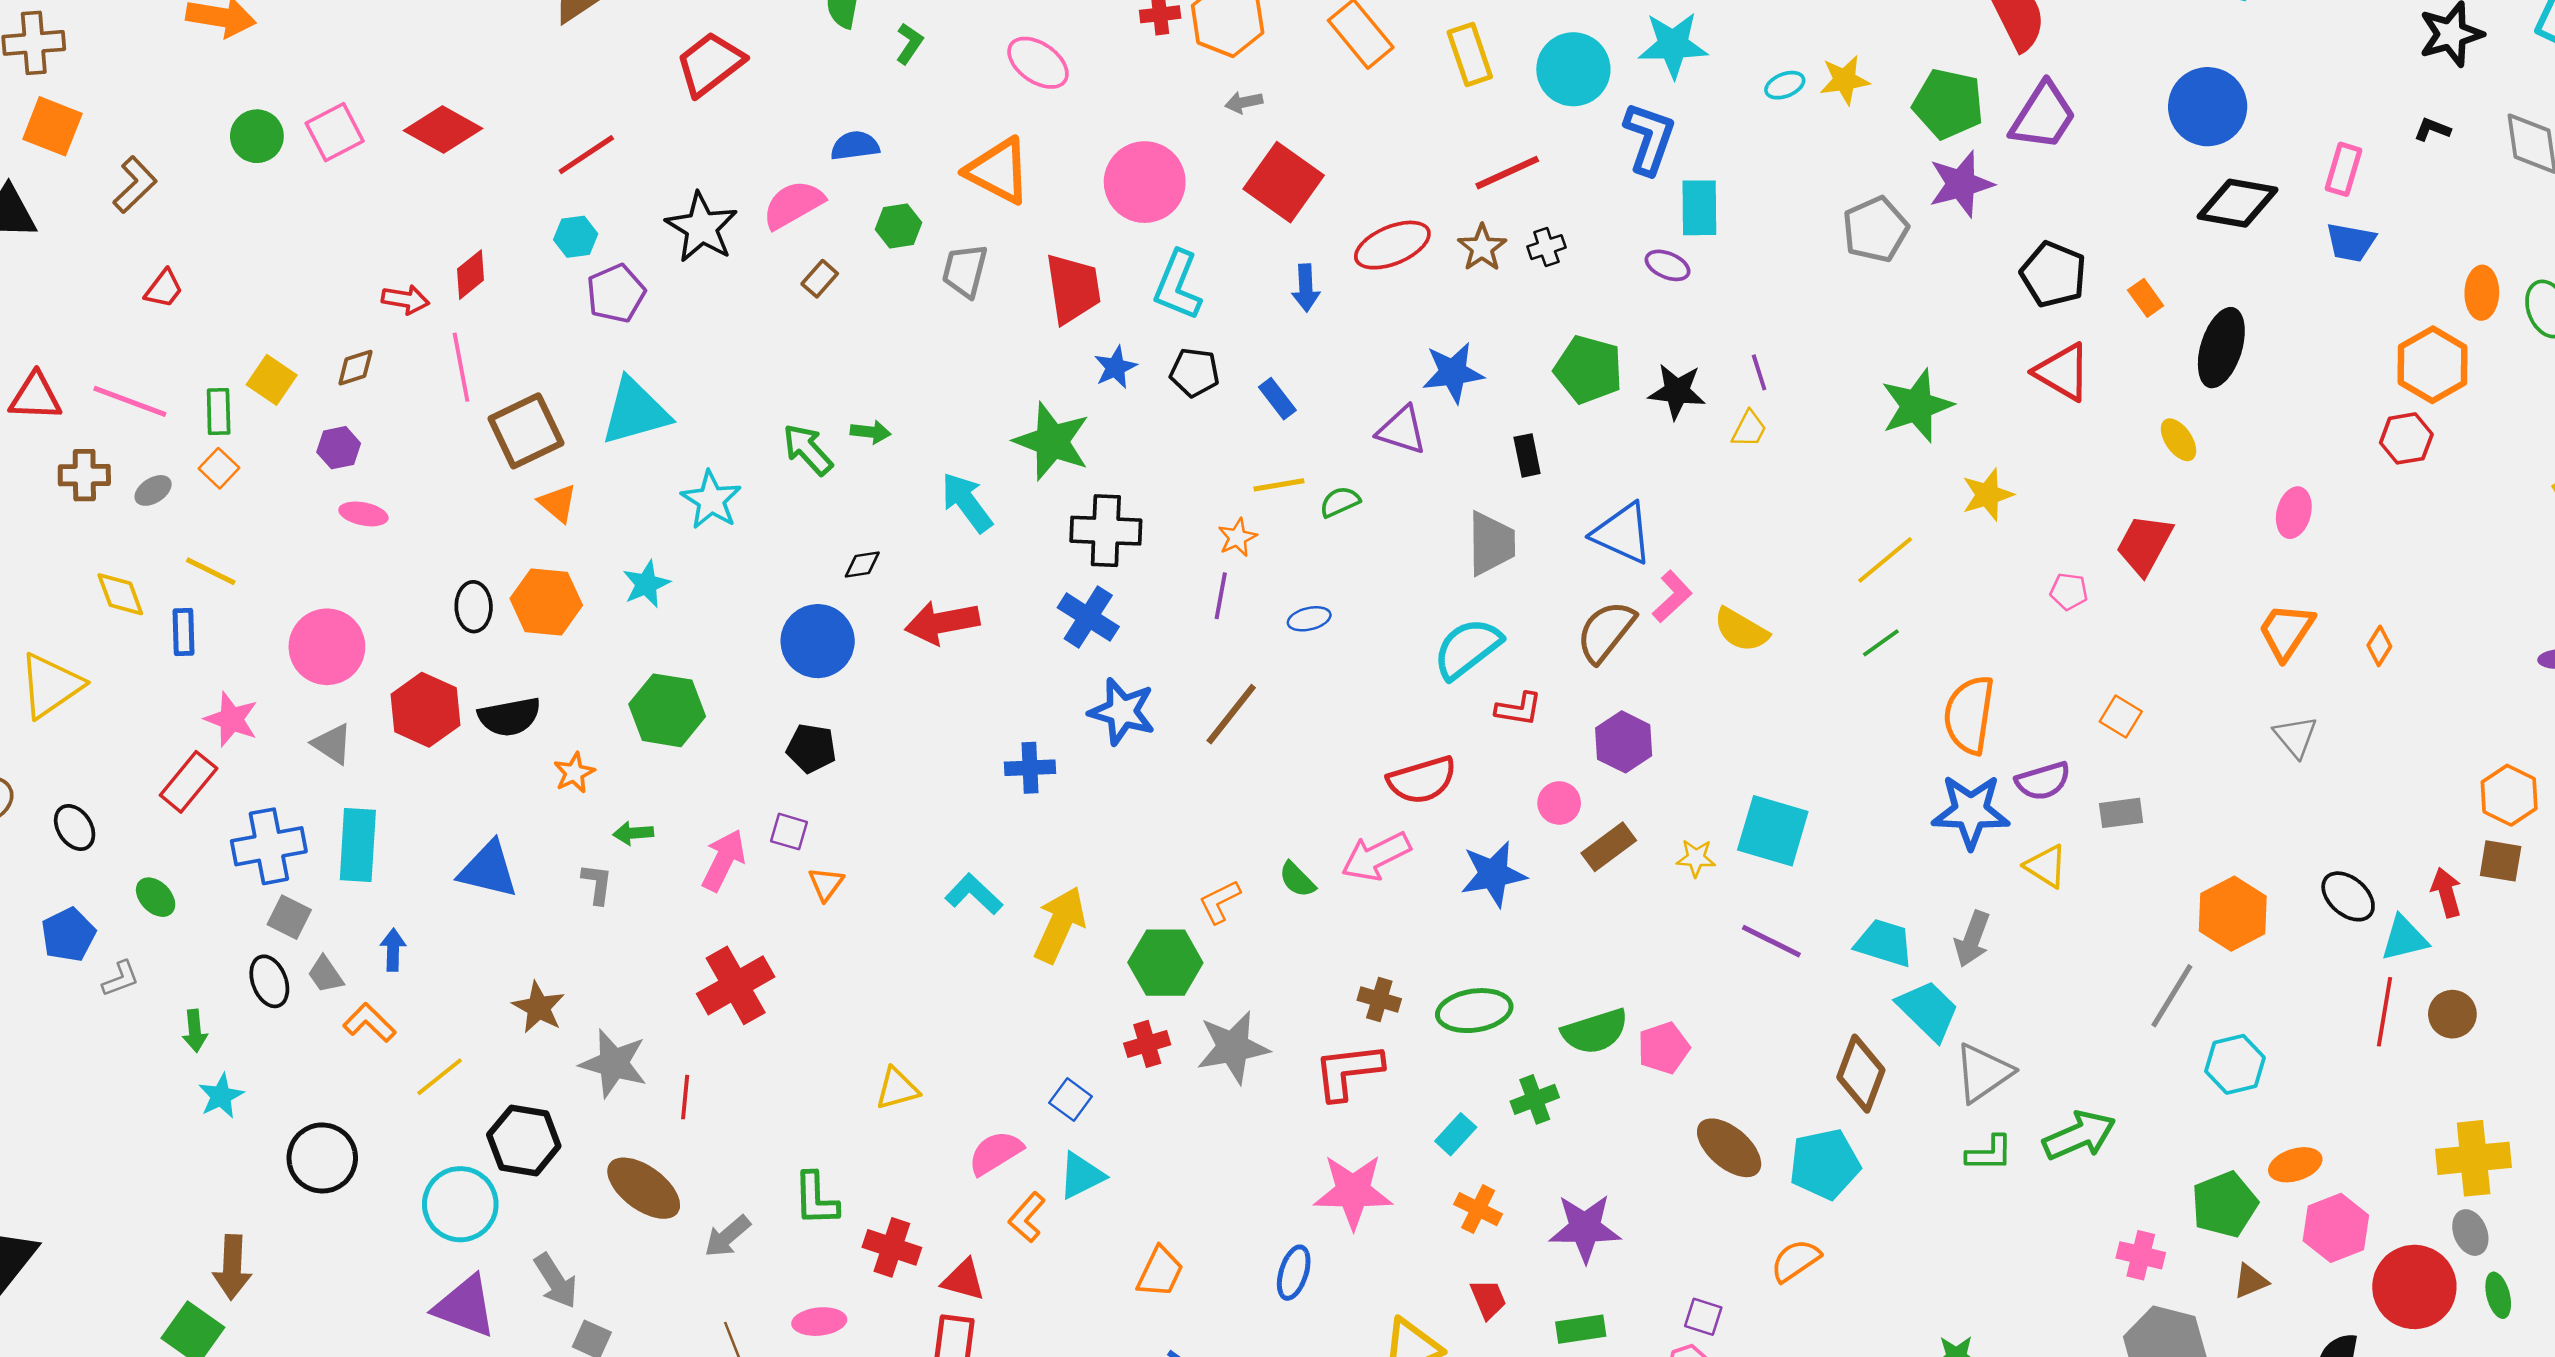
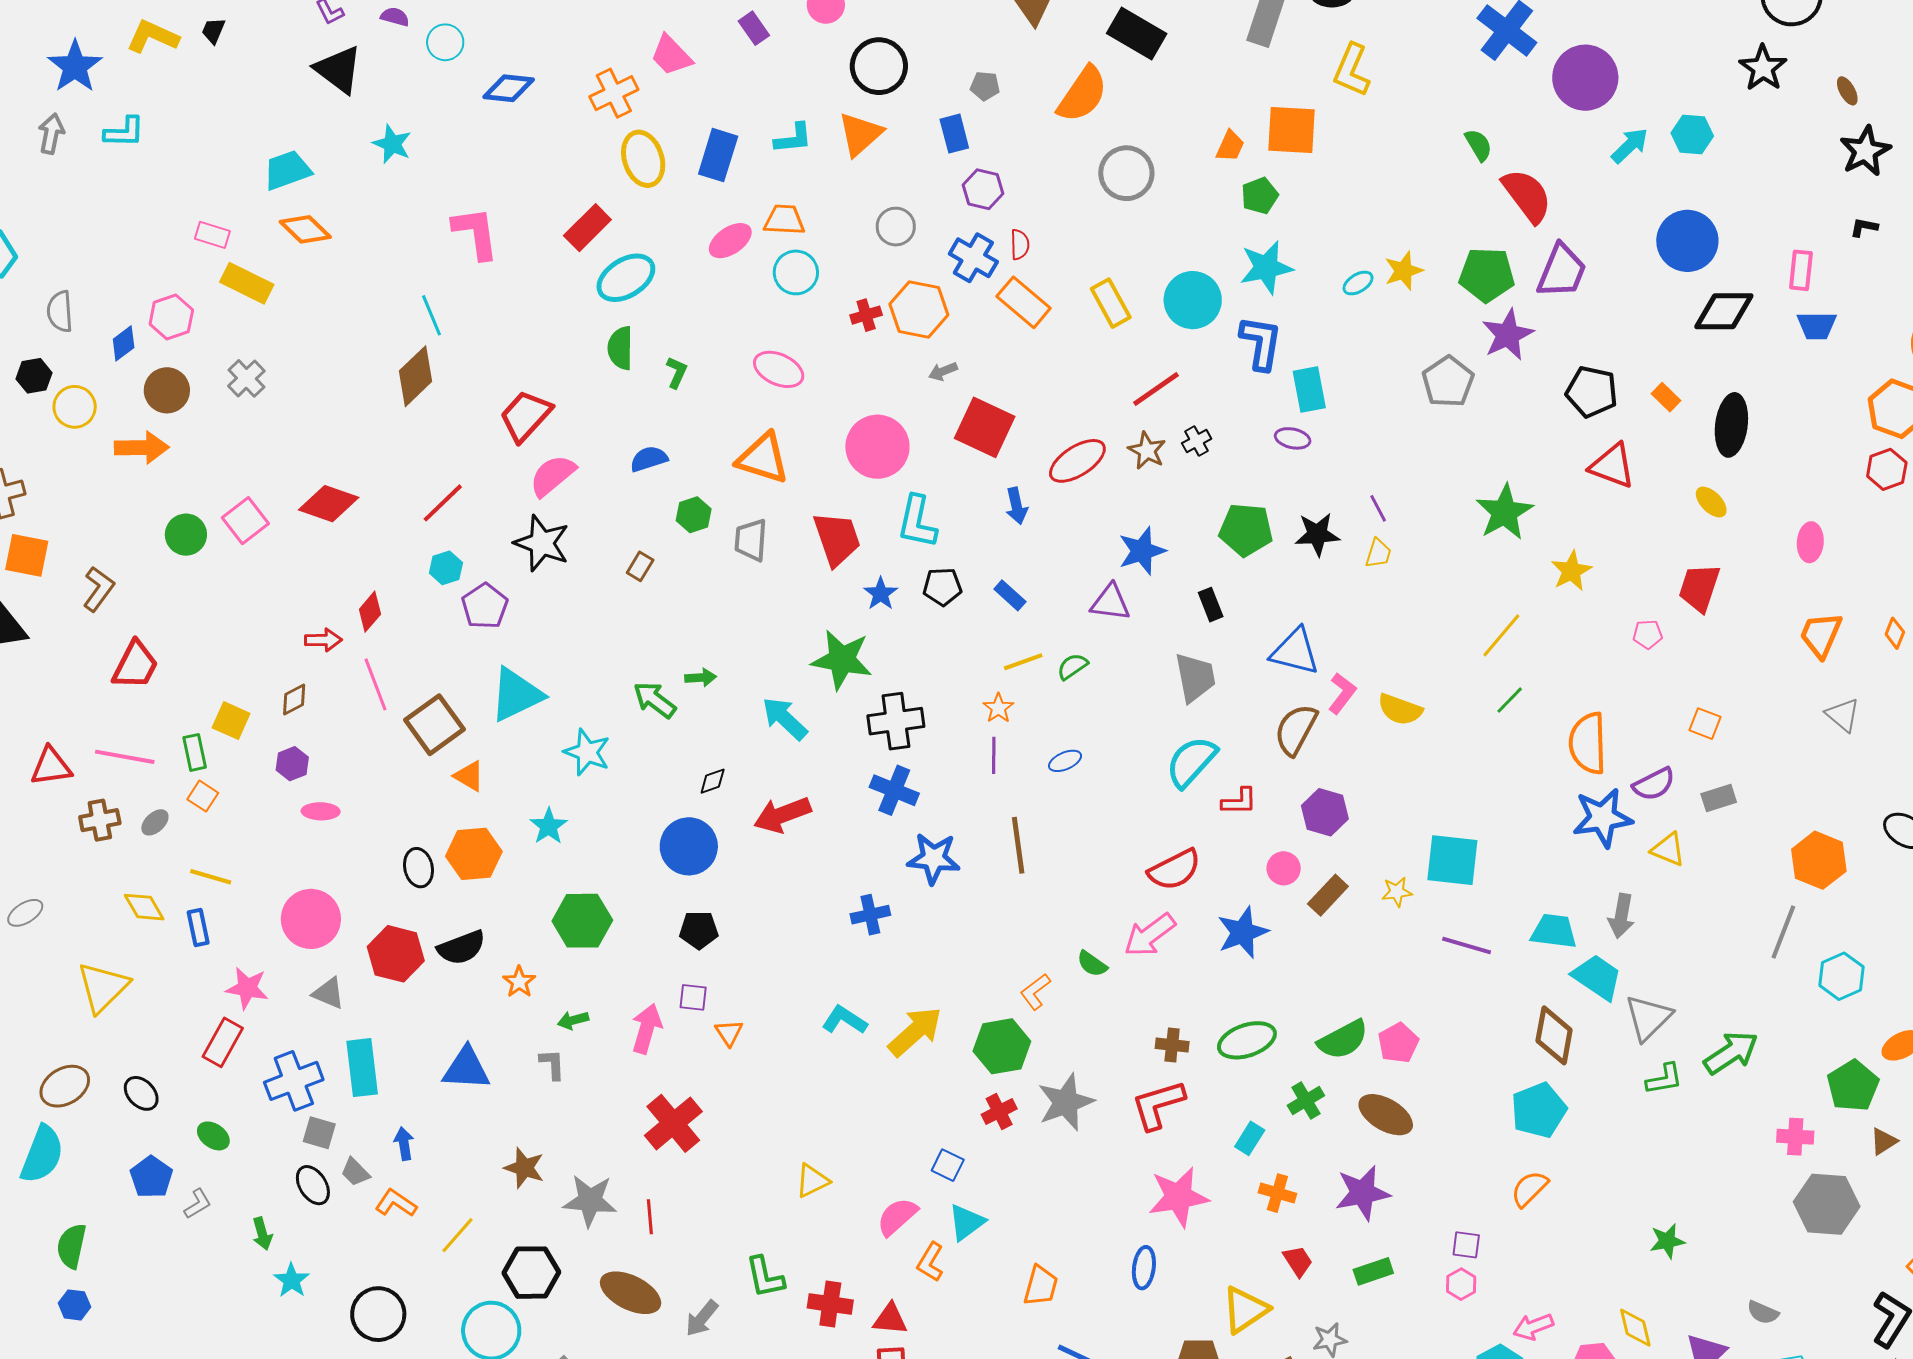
pink semicircle: (793, 205) -> (553, 476), moved
red trapezoid: (164, 289) -> (135, 665), size x1.6
brown line: (1231, 714) -> (1018, 845), turned -36
yellow arrow: (1060, 925) -> (915, 1032), turned 34
brown ellipse: (1729, 1148) -> (1386, 1115), moved

